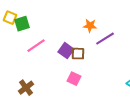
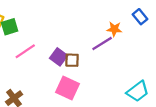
orange star: (90, 26) -> (114, 29), moved
pink square: (74, 79) -> (68, 88), size x1.5

